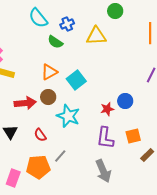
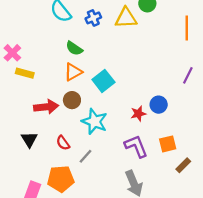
yellow triangle: (96, 36) -> (126, 18), moved
green semicircle: (55, 42) -> (74, 48), moved
purple L-shape: (105, 138) -> (136, 146), turned 150
gray line: (60, 156) -> (85, 156), moved

